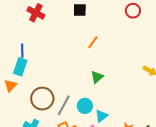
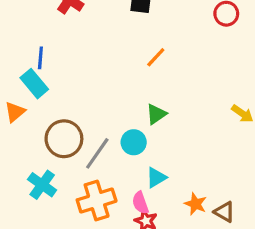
cyan rectangle: (20, 67) -> (34, 84), turned -66
cyan circle: (85, 106) -> (134, 142), moved

